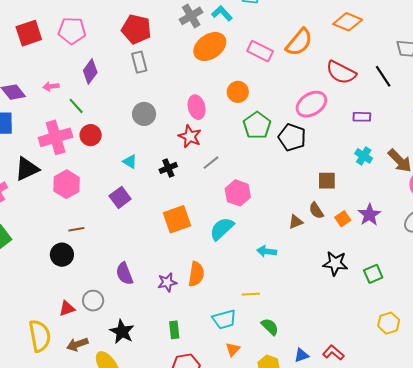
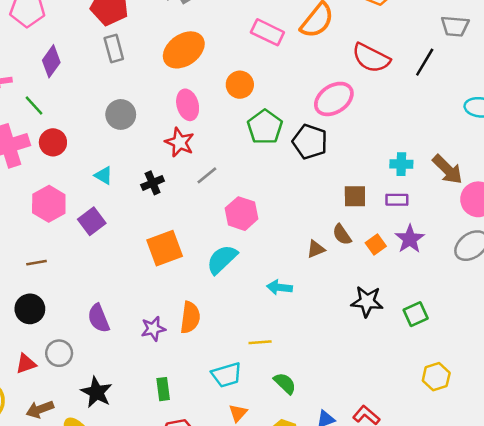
orange ellipse: (210, 47) -> (184, 50), moved
black line: (383, 76) -> (425, 62), turned 65
purple rectangle: (362, 117) -> (397, 200), moved
cyan cross: (364, 156) -> (401, 164), turned -30
pink hexagon: (67, 184) -> (49, 204), moved
black circle: (62, 255) -> (30, 309), moved

